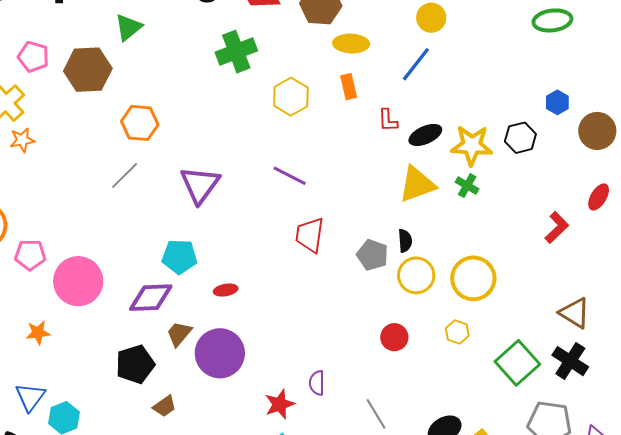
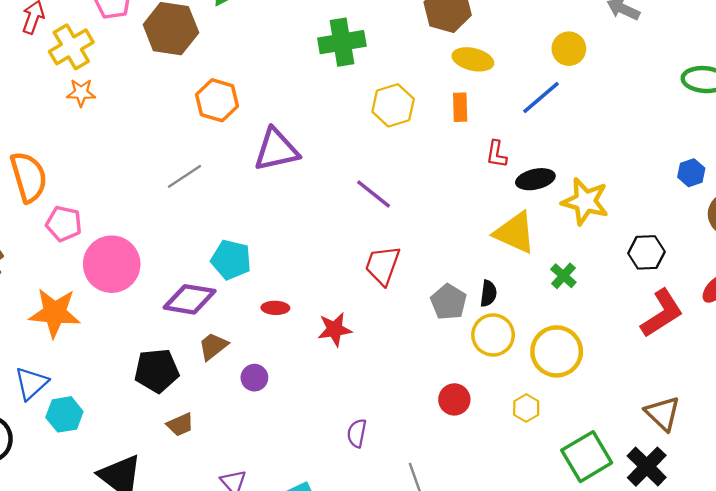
black hexagon: (520, 138) -> (646, 252), moved
gray line: (125, 175) -> (185, 176), moved
yellow triangle: (417, 184) -> (515, 233), turned 33
purple triangle: (200, 185) -> (276, 150), moved, turned 30
green cross: (467, 186) -> (563, 276), moved
red L-shape: (557, 227) -> (662, 313), size x1.4
orange star: (38, 333) -> (55, 313), size x1.8
purple circle: (220, 353) -> (254, 378), size x0.5
red star: (280, 404) -> (335, 329), moved

